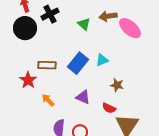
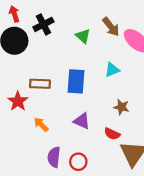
brown arrow: (108, 16) -> (111, 27), turned -120
cyan triangle: (102, 60) -> (112, 70), moved
blue rectangle: (78, 63) -> (76, 81), turned -35

